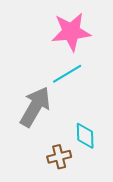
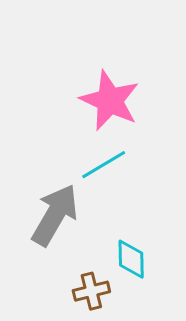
pink star: (71, 32) -> (110, 101), turned 30

